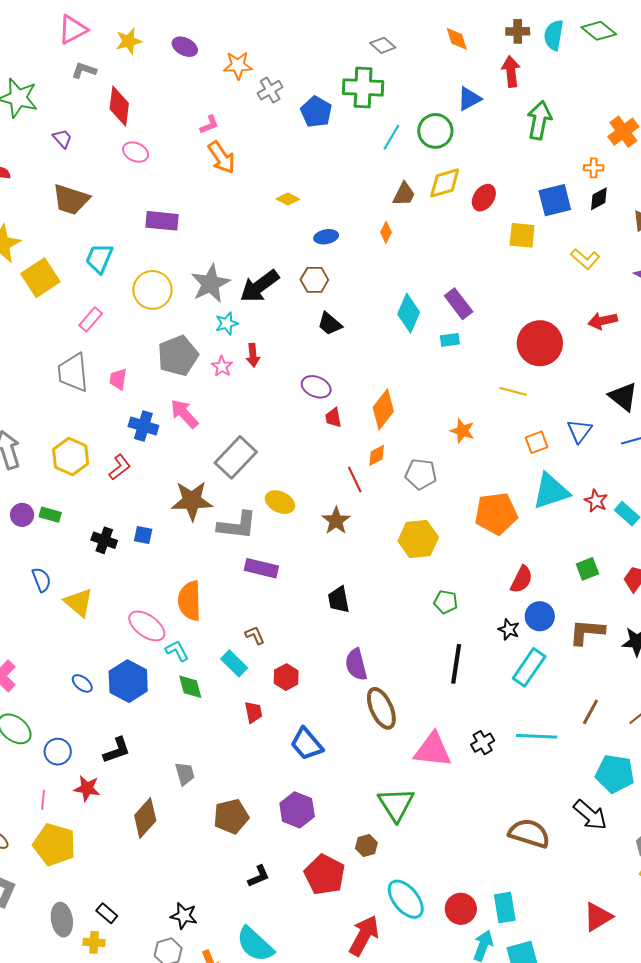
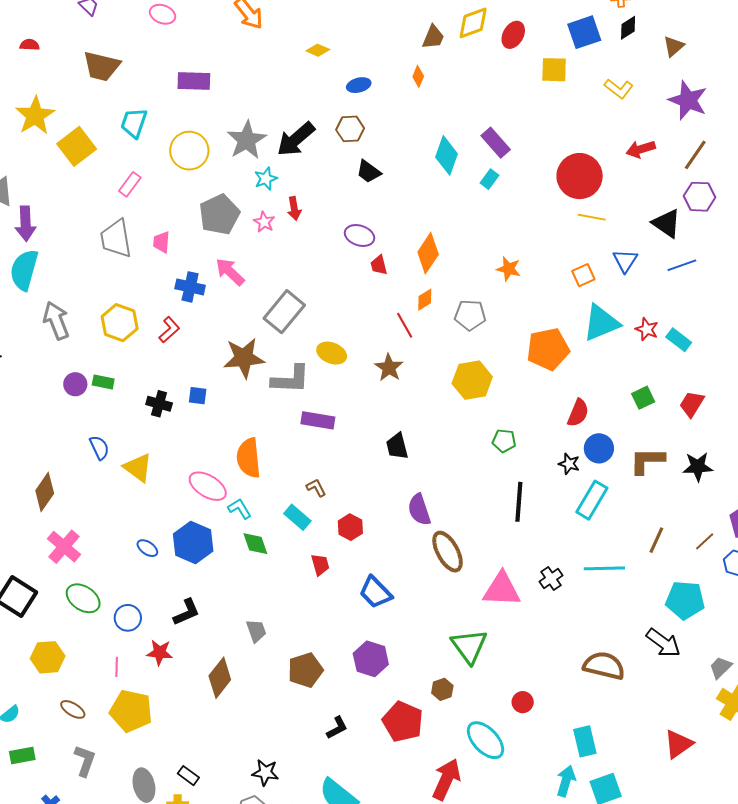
cyan rectangle: (450, 340) -> (489, 179), turned -42
yellow line: (513, 391) -> (592, 217), moved
red circle: (461, 909) -> (523, 702), moved, size x0.7

